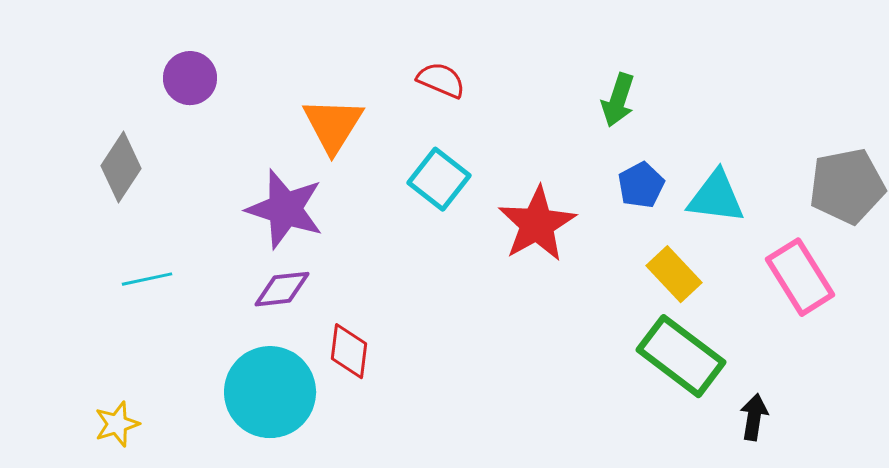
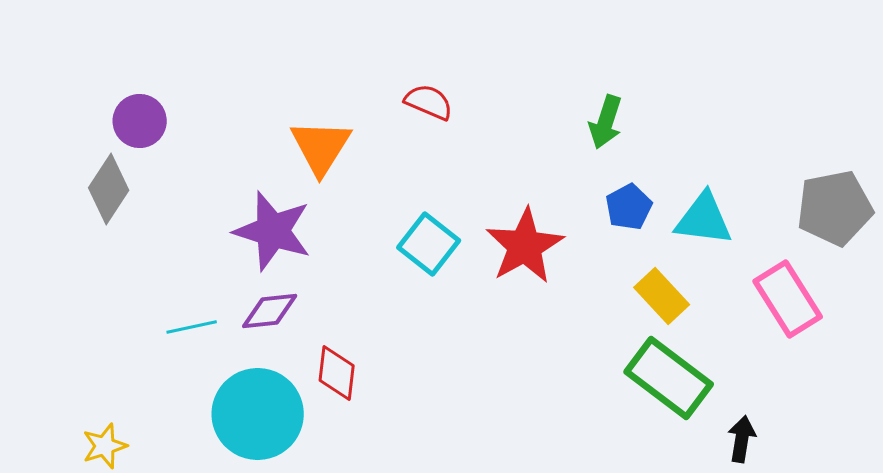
purple circle: (190, 78) -> (140, 121), moved
cyan square: (439, 179) -> (429, 244), moved
cyan line: (147, 279) -> (192, 327), moved

